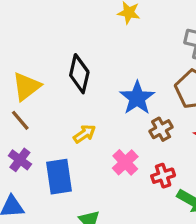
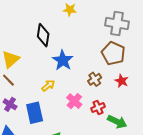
black diamond: (79, 74) -> (43, 35), moved
blue star: (137, 98) -> (63, 60), moved

